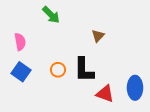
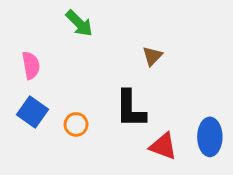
orange circle: (58, 70) -> (76, 124), moved

